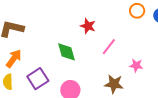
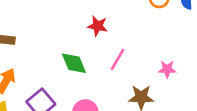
pink line: (109, 47) -> (117, 60), moved

